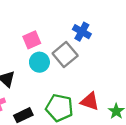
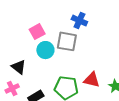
gray square: (65, 55) -> (67, 41), turned -35

